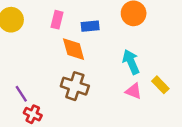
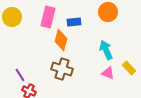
pink rectangle: (57, 20) -> (48, 17), size x1.5
orange diamond: (74, 49) -> (61, 40), turned 30

